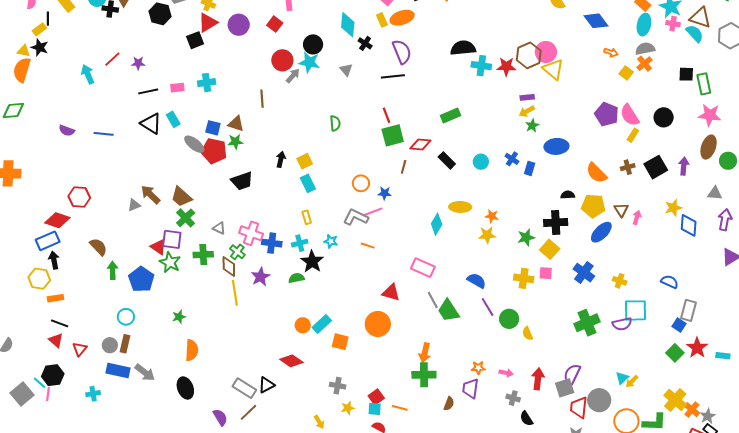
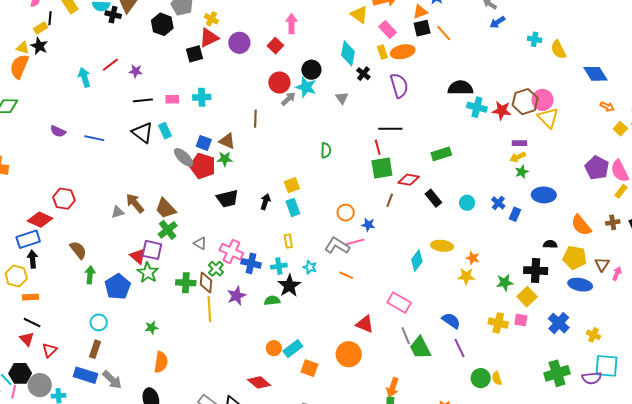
black line: (393, 76) -> (390, 129), moved
black arrow: (281, 159) -> (265, 202), moved
blue ellipse: (601, 232) -> (580, 285), turned 50
green cross: (203, 255) -> (186, 283), moved
green circle: (509, 319) -> (481, 378), moved
gray circle: (110, 345) -> (40, 385), moved, size x1.5

